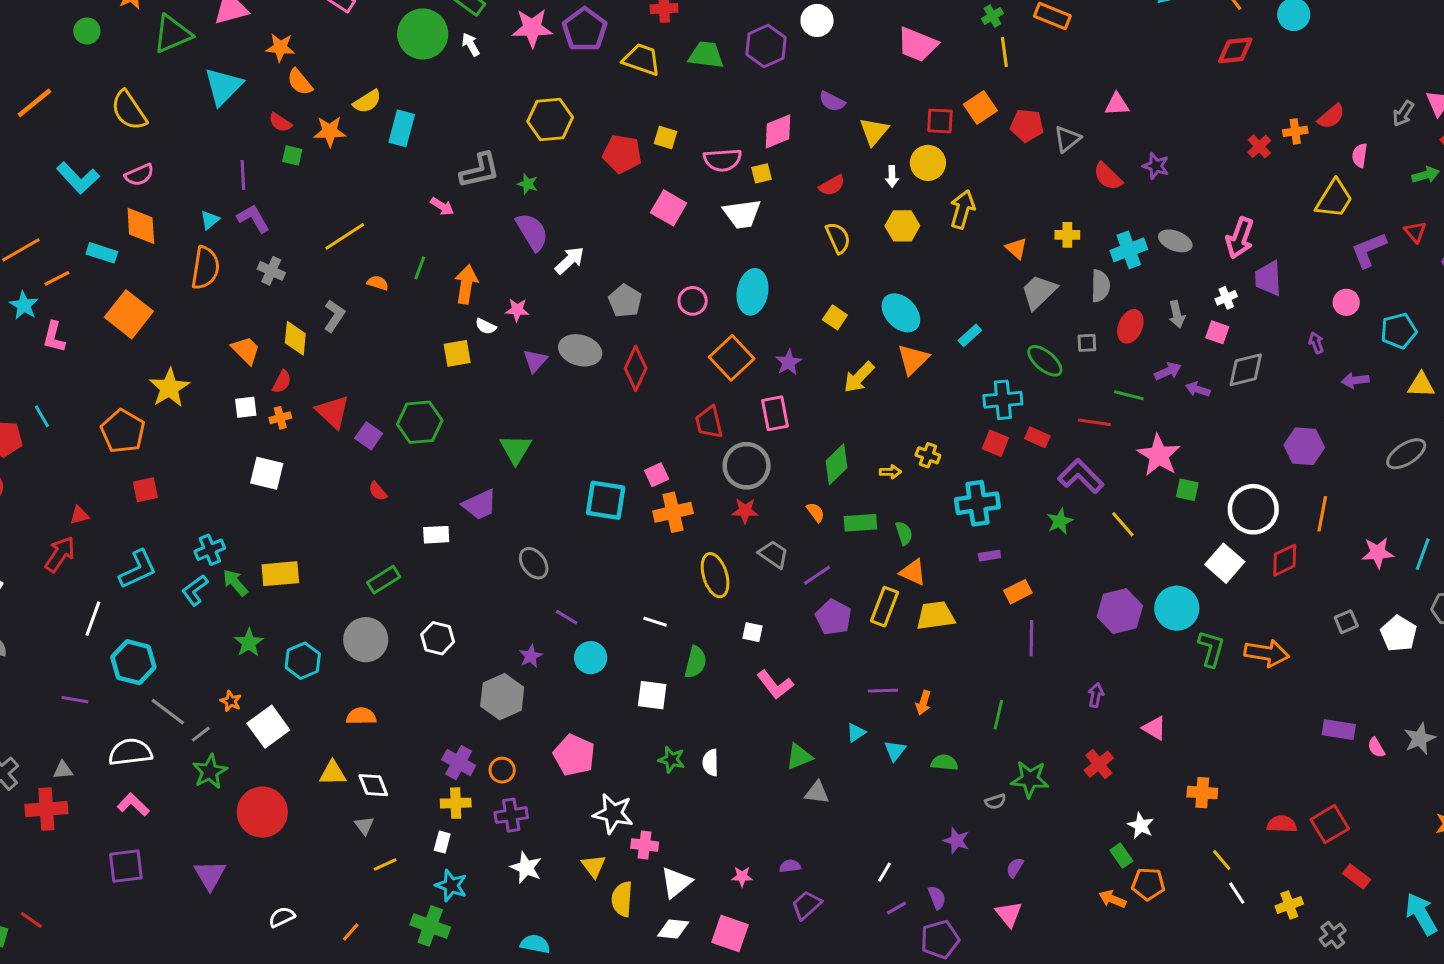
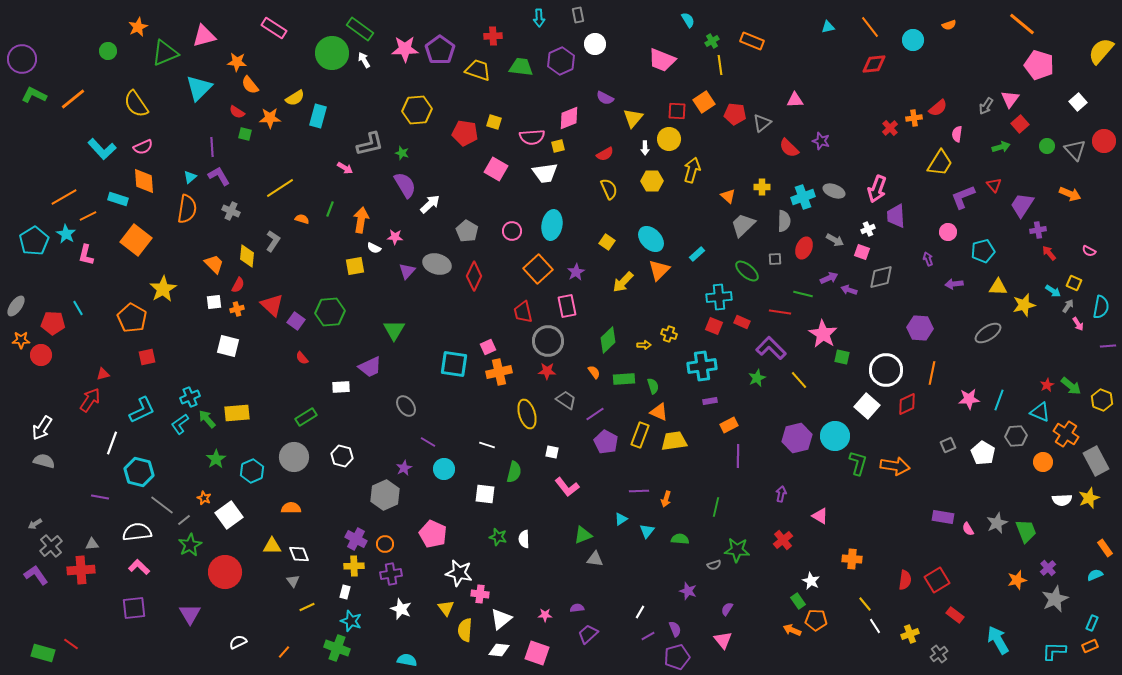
gray arrow: (1177, 314) -> (835, 240), turned -48
red semicircle: (1282, 824) -> (905, 580), turned 96

